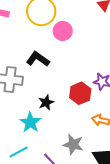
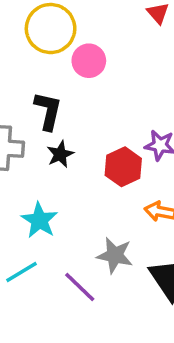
black L-shape: (38, 59) -> (48, 111), turned 70
black star: (46, 102) -> (60, 154), moved

